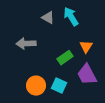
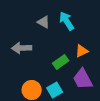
orange triangle: (86, 47) -> (82, 51), turned 32
cyan square: (59, 86) -> (55, 90), turned 35

